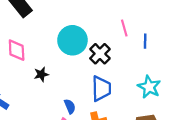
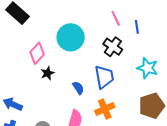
pink diamond: (17, 50) -> (37, 53), moved, turned 55
black cross: (100, 54) -> (113, 47), moved
blue semicircle: (70, 106) -> (78, 88), moved

